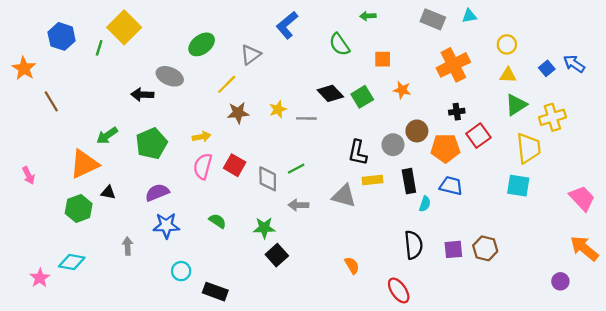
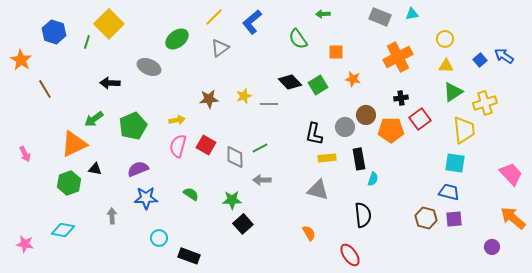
yellow line: (227, 84) -> (214, 17), moved
black arrow: (142, 95) -> (110, 83), moved
blue trapezoid: (451, 186) -> (449, 192), moved
gray triangle: (344, 196) -> (318, 190), moved
purple square: (453, 249) -> (454, 219), moved
pink star: (40, 278) -> (25, 244), moved, turned -30

